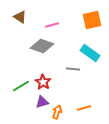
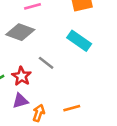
gray line: (73, 69) -> (46, 63), moved, turned 32

